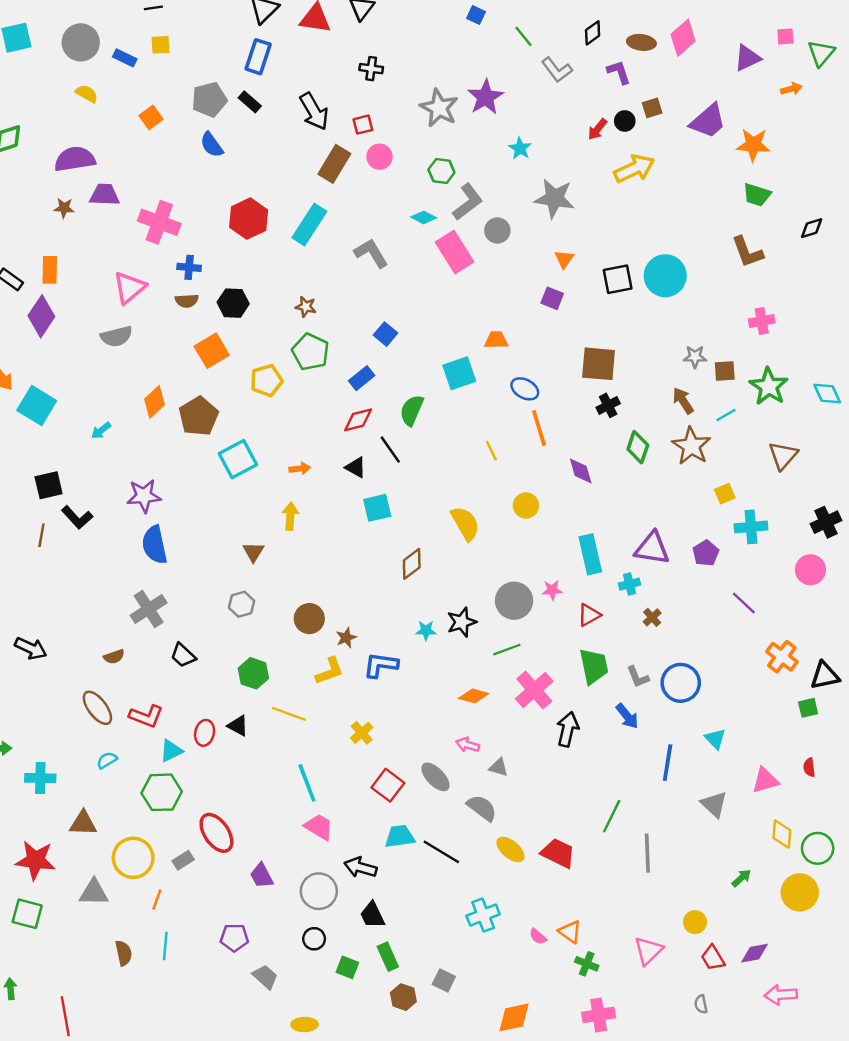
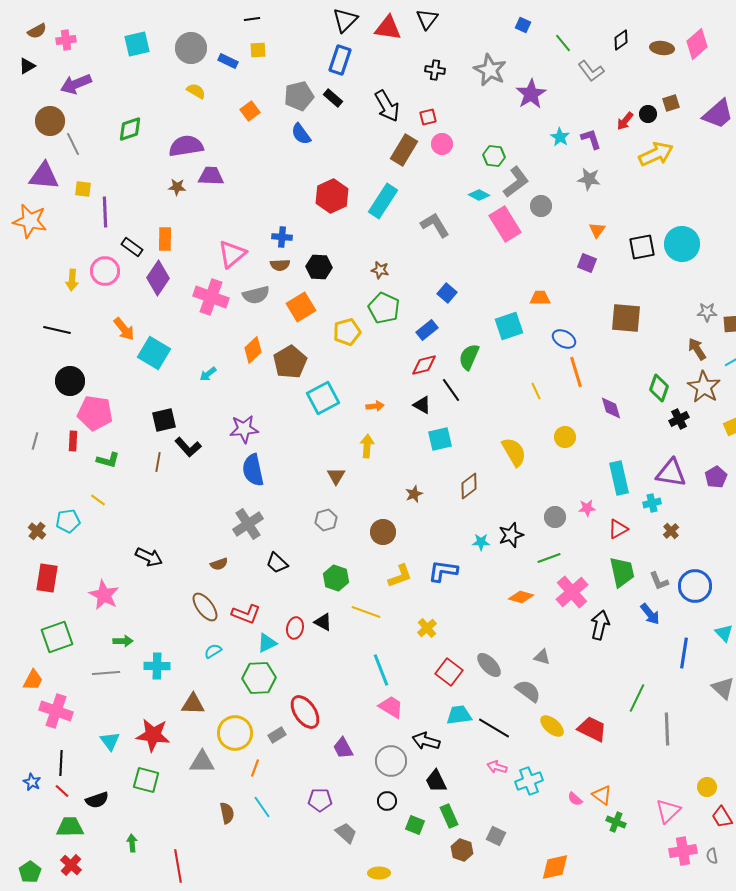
purple L-shape: (619, 72) -> (591, 139), moved
gray star: (439, 108) -> (490, 70), moved
gray star: (555, 198) -> (589, 179), size x0.7
pink cross: (159, 222) -> (211, 297), moved
gray semicircle: (116, 336) -> (256, 295), moved
black cross: (608, 405) -> (679, 419), moved
gray circle: (514, 601) -> (555, 517), size x0.7
brown star: (346, 638) -> (414, 494), moved
pink arrow: (468, 745) -> (497, 767), moved
cyan line: (165, 946) -> (262, 807), turned -40
pink cross: (599, 1015) -> (683, 851), moved

